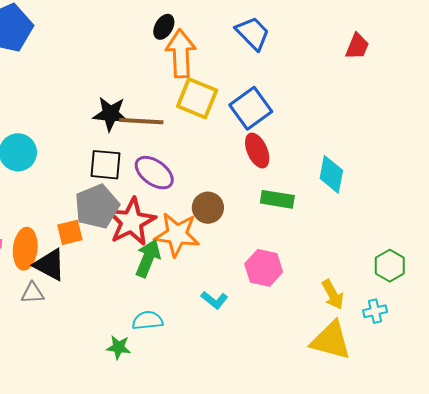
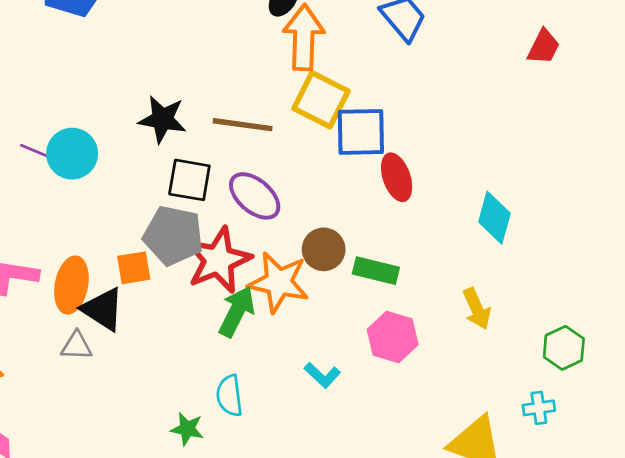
blue square: (251, 108) -> (361, 132), moved, turned 30
black star: (110, 114) -> (162, 119), moved
green rectangle: (277, 199) -> (376, 271), moved
gray pentagon: (97, 206) -> (173, 236), turned 30
yellow arrow: (333, 295) -> (477, 309), moved
cyan semicircle: (148, 320) -> (229, 396), turned -96

